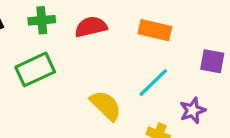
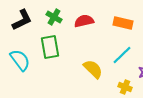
green cross: (42, 20) -> (54, 17), turned 35
green rectangle: (35, 69) -> (50, 47), turned -75

